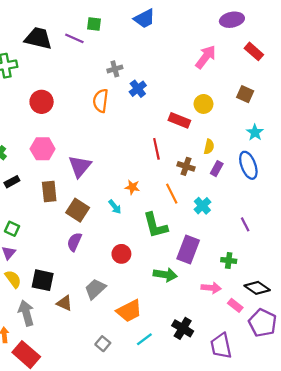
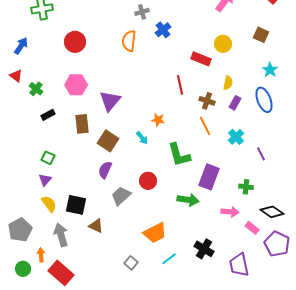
orange line: (172, 194) -> (205, 126), moved
cyan cross: (202, 206) -> (236, 137), moved
gray trapezoid: (95, 289) -> (121, 196), moved

